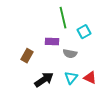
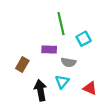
cyan triangle: (71, 78) -> (62, 82), moved
black arrow: (44, 80) -> (41, 90), turned -66

